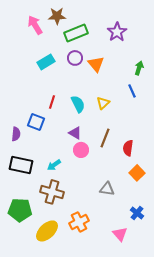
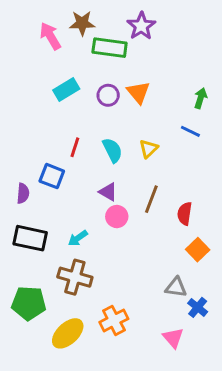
purple star: (117, 32) -> (141, 26), moved
green rectangle: (76, 33) -> (110, 48), turned 30
purple circle: (75, 58) -> (108, 95), moved
blue line: (132, 91) -> (190, 131), turned -40
gray triangle: (107, 189) -> (176, 287), moved

